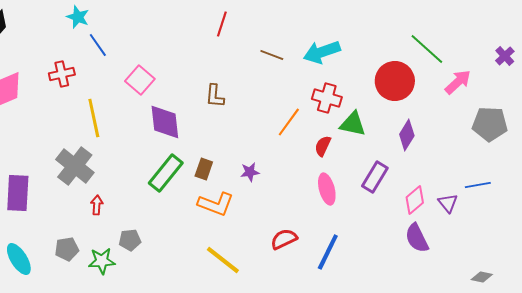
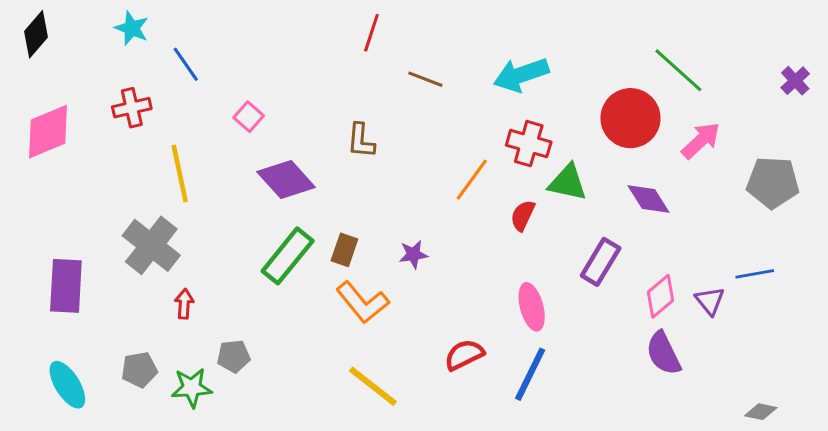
cyan star: (78, 17) -> (132, 28), moved
brown line: (272, 55) -> (425, 79), moved
pink square: (140, 80) -> (249, 117), size x0.7
pink arrow: (458, 82) -> (701, 141), moved
purple diamond: (165, 122) -> (286, 180), turned -36
purple diamond: (407, 135) -> (648, 199), turned -64
pink ellipse: (327, 189) -> (532, 307), moved
orange L-shape: (216, 204) -> (362, 302), turned 30

